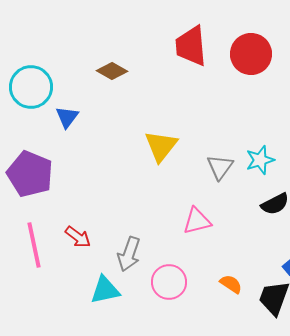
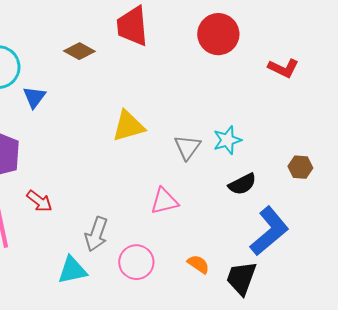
red trapezoid: (191, 46) -> (132, 26), moved
yellow triangle: (161, 146) -> (128, 126), turned 36
red arrow: (78, 237) -> (39, 201), moved

